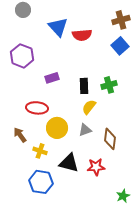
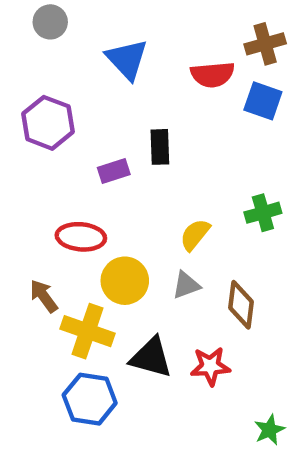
red semicircle: (82, 35) -> (212, 75), moved
blue square: (120, 46) -> (263, 101), turned -30
green cross: (109, 85) -> (263, 213), moved
black rectangle: (84, 86) -> (160, 147), moved
yellow cross: (40, 151) -> (88, 331), size x1.6

